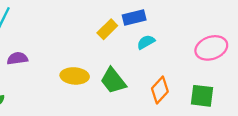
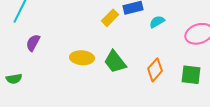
cyan semicircle: (146, 42) -> (157, 22), moved
purple semicircle: (17, 58) -> (33, 43), turned -54

